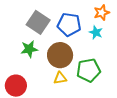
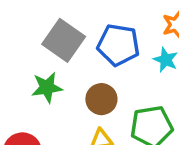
brown circle: (60, 55) -> (101, 99), size x0.7

